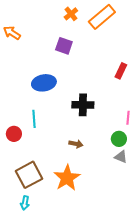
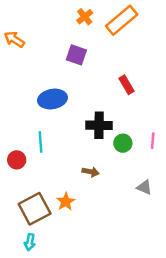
red rectangle: (121, 71) -> (126, 85), moved, turned -56
green circle: (119, 139) -> (123, 143), moved
orange star: (67, 178) -> (66, 202), moved, size x0.6

